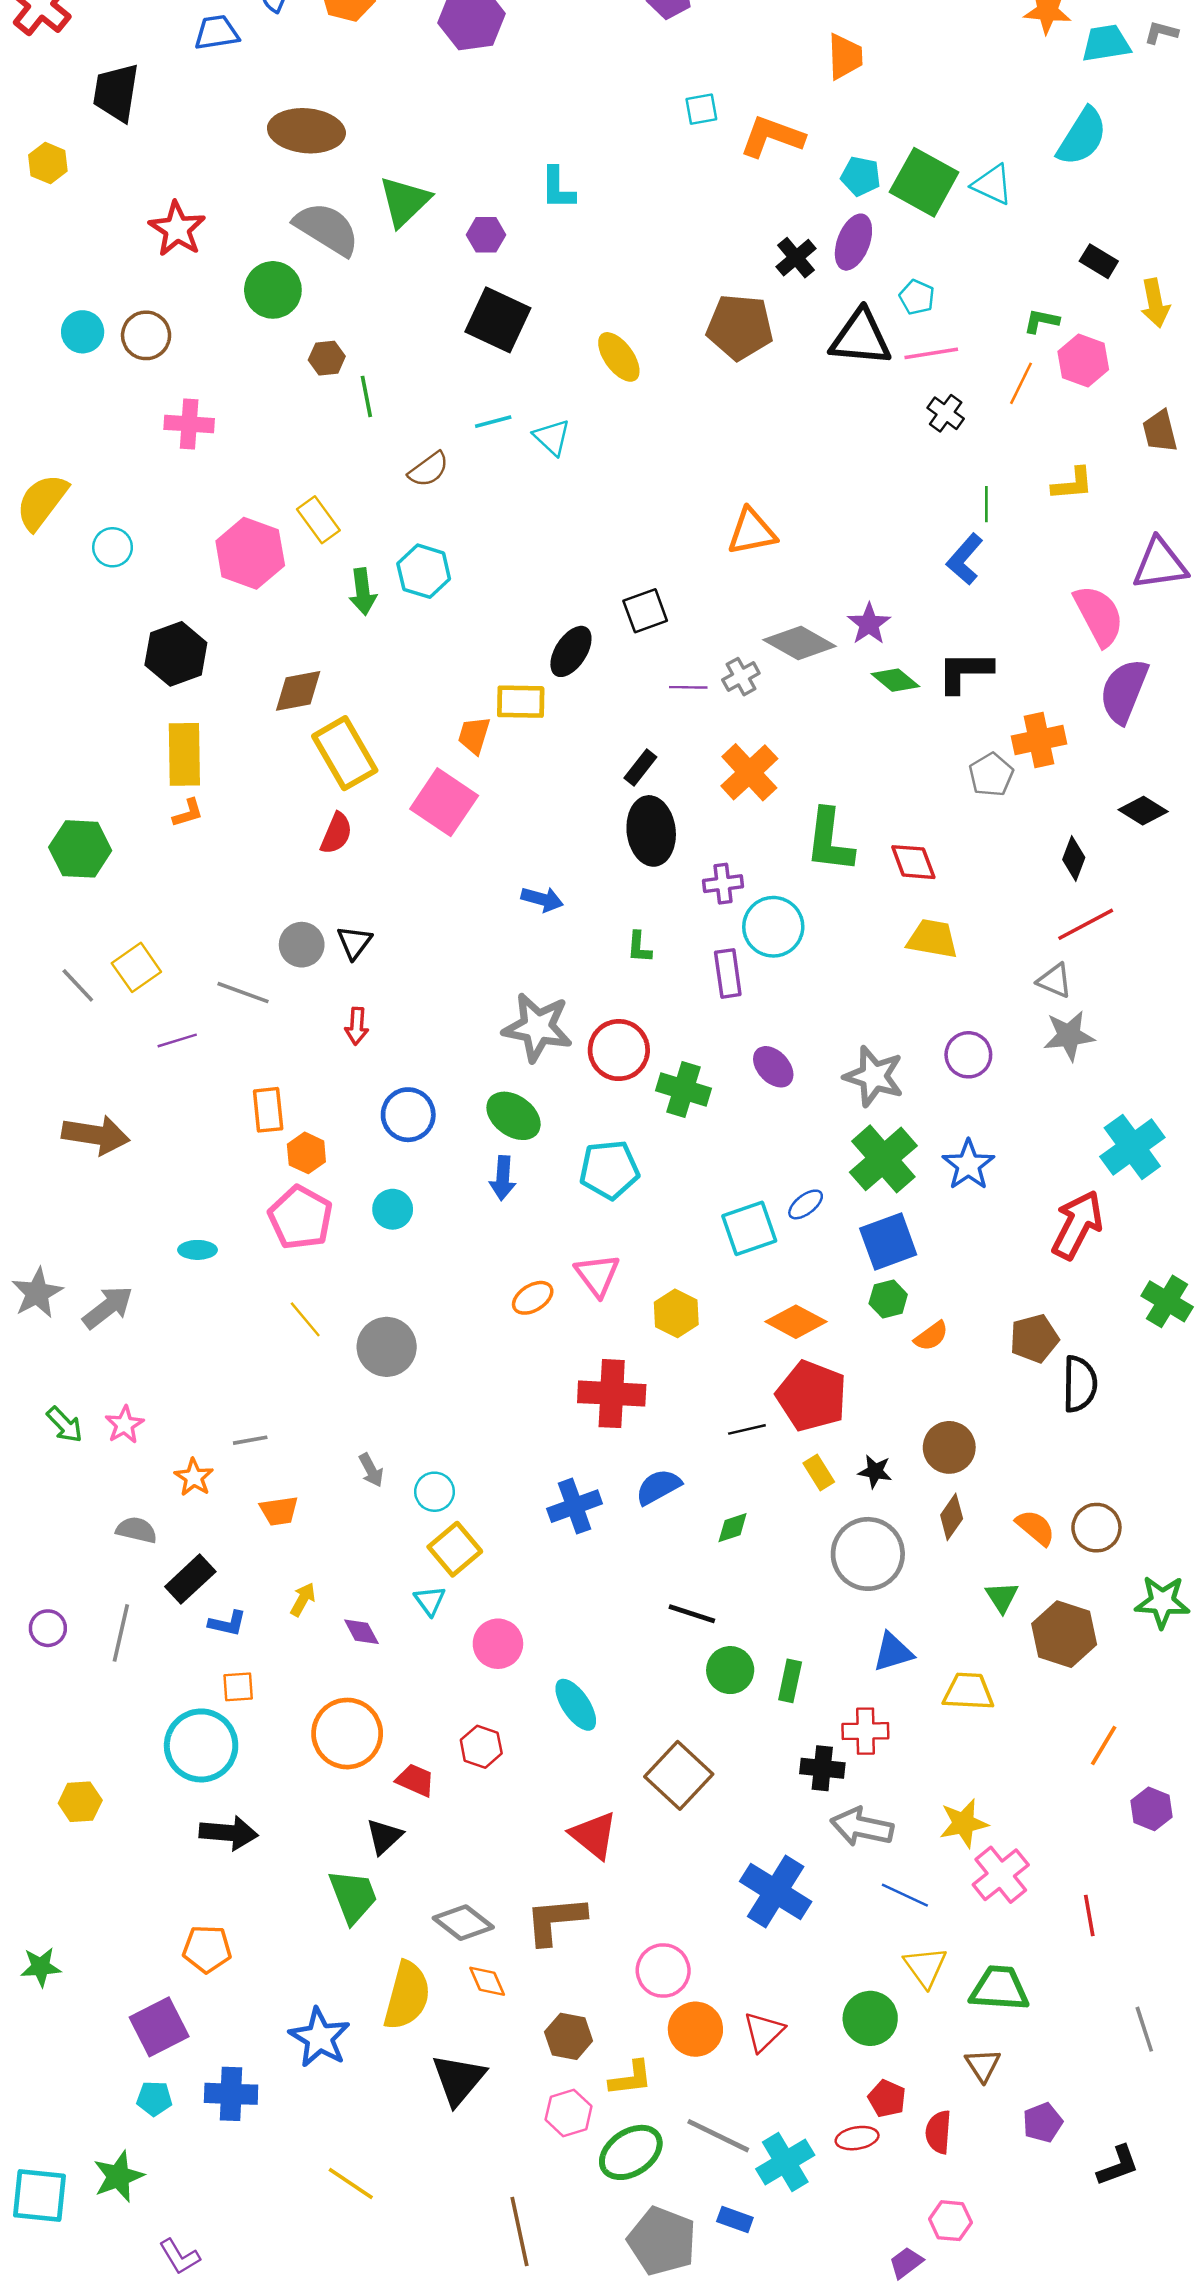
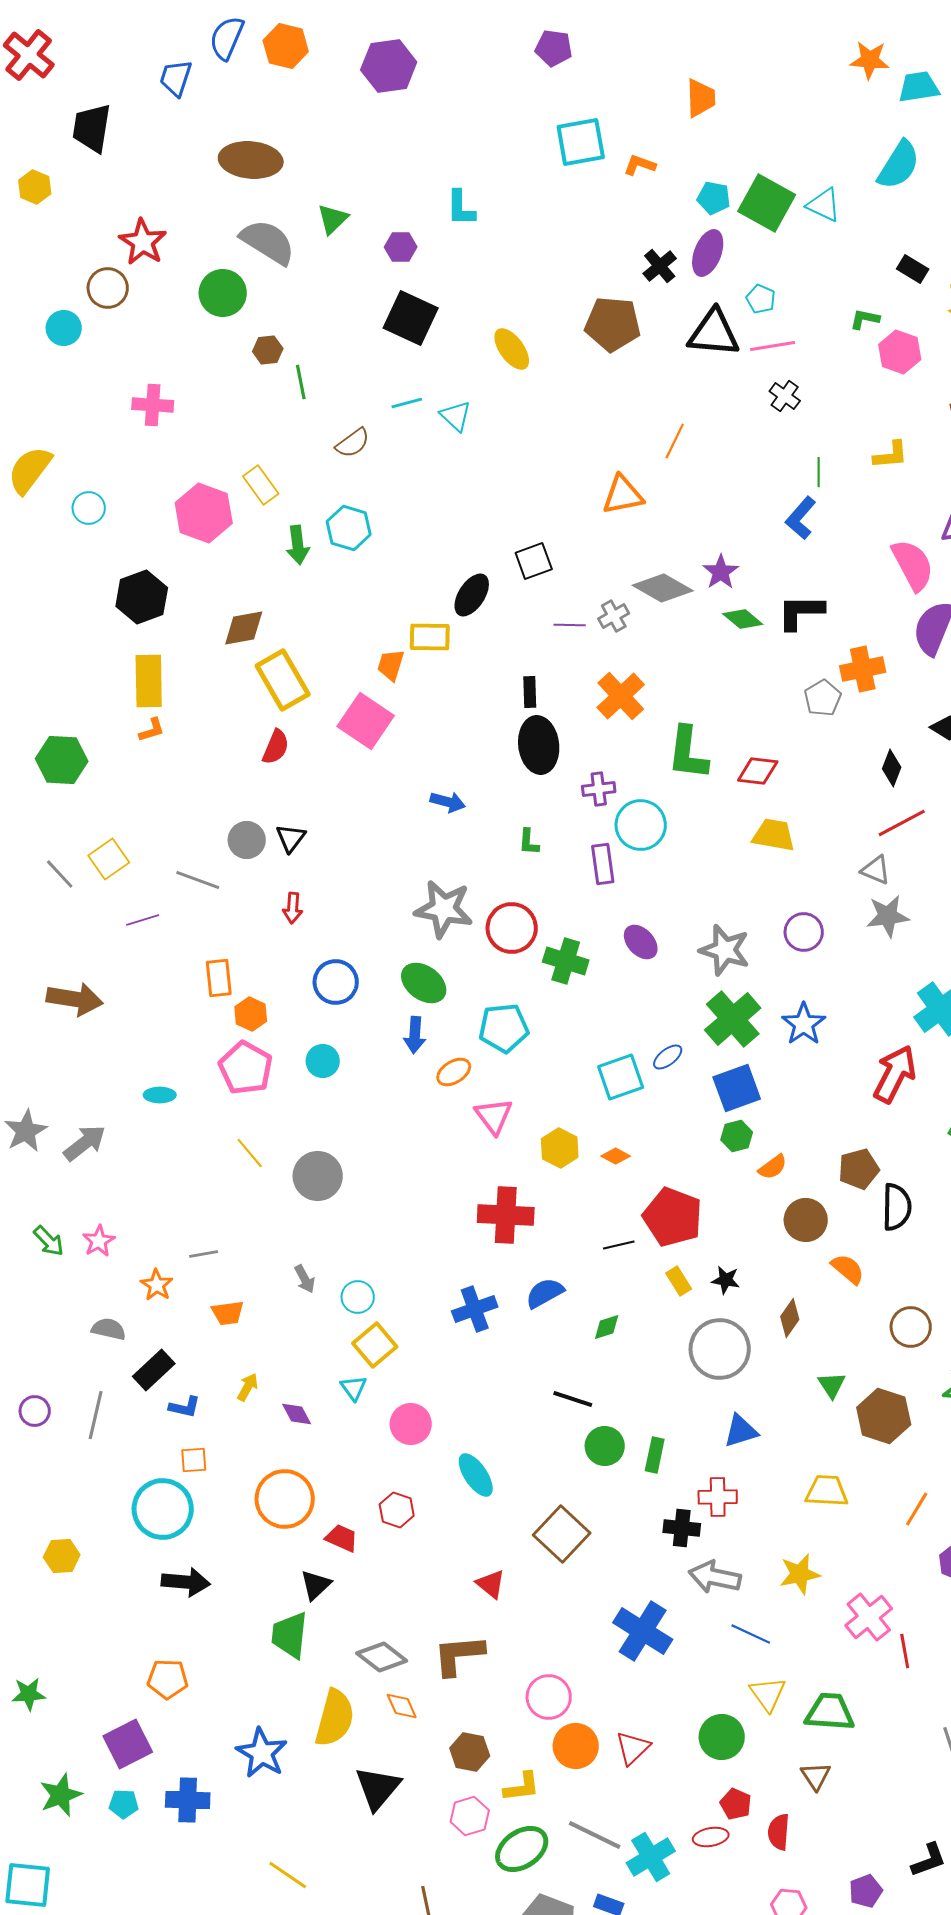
blue trapezoid: (217, 33) -> (176, 78), turned -63
cyan square: (701, 109) -> (581, 142), size x1.8
orange L-shape: (772, 137) -> (640, 165), size x0.6
green triangle: (405, 201) -> (333, 219), size x0.7
brown circle: (146, 335) -> (108, 288), moved
orange line: (1021, 383) -> (675, 441), moved
black rectangle: (640, 768) -> (530, 692), turned -40
red diamond: (913, 862) -> (758, 771), turned -63
orange ellipse: (533, 1298) -> (454, 1072), moved
orange diamond: (796, 1322) -> (616, 1156), moved, size x0.6
brown circle: (949, 1447) -> (806, 1220), moved
orange semicircle: (1035, 1528) -> (848, 1269), moved
yellow trapezoid: (968, 1692) -> (827, 1491), moved
red triangle: (594, 1835) -> (491, 1584), size x0.7
pink cross: (1001, 1875) -> (869, 1617), moved
green trapezoid: (353, 1896) -> (290, 1635), turned -153
purple pentagon: (1043, 2123) -> (866, 1891), moved
green star: (118, 2176) -> (61, 1795), moved

